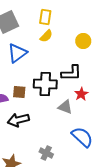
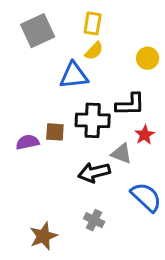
blue triangle: (17, 53) -> (74, 76), moved, turned 30
black arrow: (18, 120) -> (94, 172), moved

